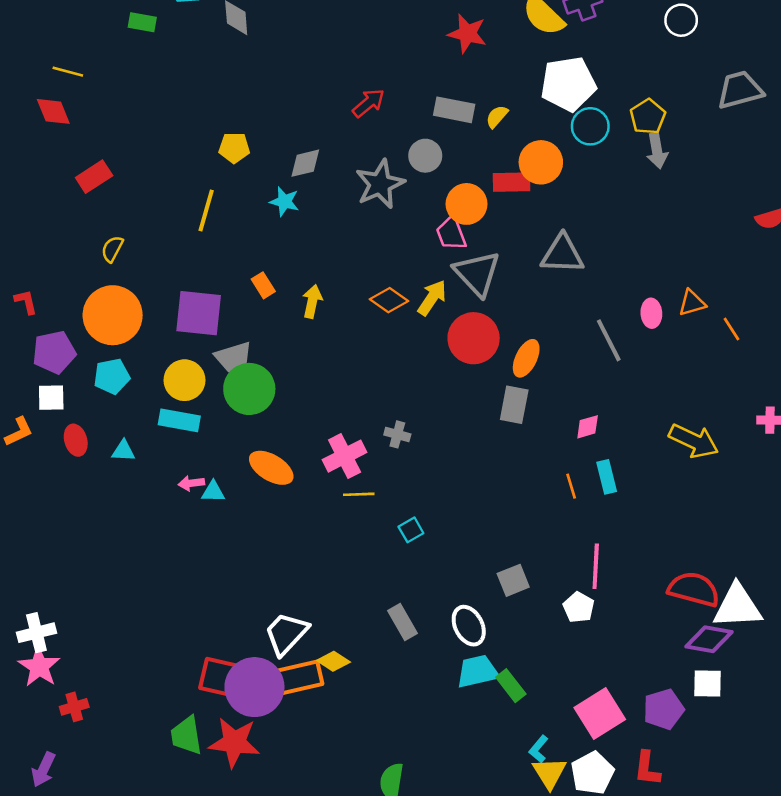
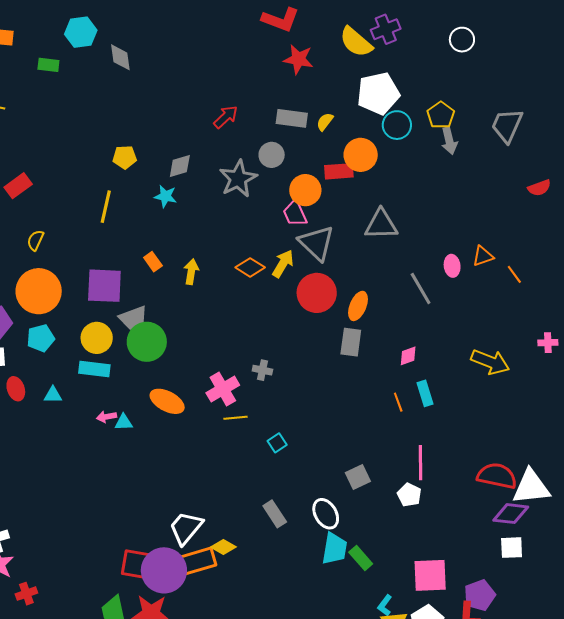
gray trapezoid: (740, 90) -> (507, 126), moved, turned -48
cyan trapezoid: (478, 671) -> (334, 549), turned 116
purple pentagon: (664, 709) -> (480, 595), moved
pink square: (600, 713) -> (430, 575), turned 33

